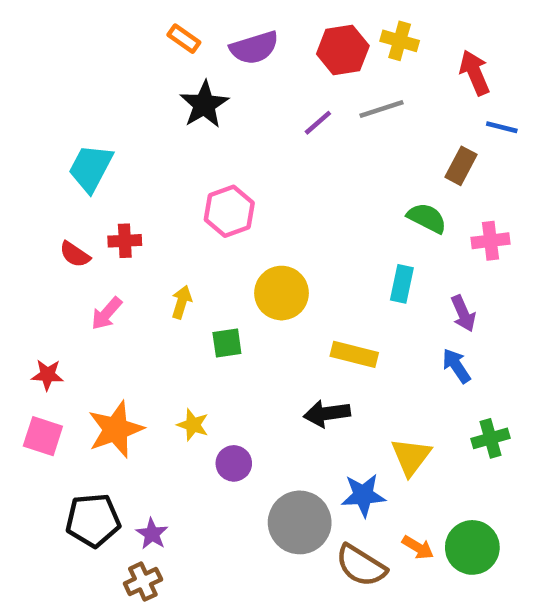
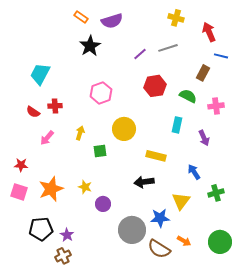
red hexagon: (343, 50) -> (155, 86), moved
blue arrow: (456, 366) -> (194, 172), moved
green circle: (472, 547) -> (220, 242), moved

